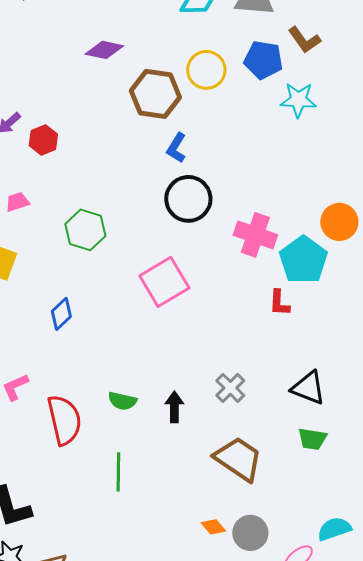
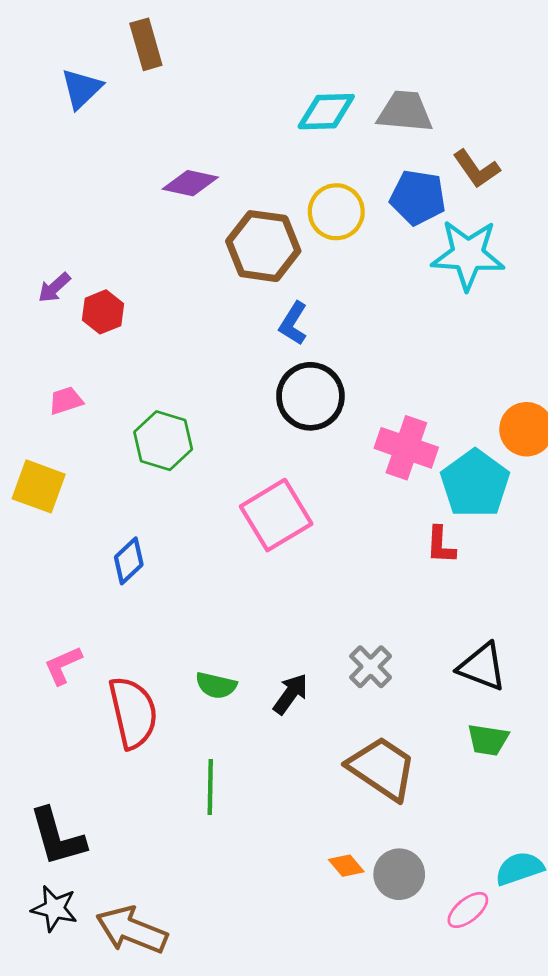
cyan star: (298, 100) -> (468, 255), size x1.4
black arrow: (174, 407) -> (290, 694), turned 36

